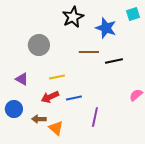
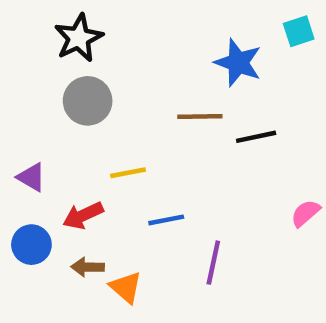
black star: (73, 17) -> (79, 38), moved
purple triangle: (22, 79) -> (31, 177), moved
red arrow: (50, 97) -> (83, 215), moved

